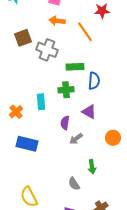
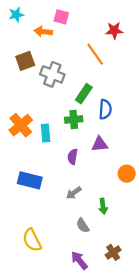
orange arrow: (57, 21) -> (43, 32), moved
green rectangle: (75, 67) -> (84, 94), turned -54
orange cross: (16, 112) -> (21, 125), moved, size x1.5
purple triangle: (89, 112) -> (100, 144), turned -35
gray arrow: (76, 139) -> (74, 193), moved

